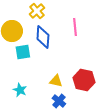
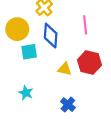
red hexagon: (84, 80) -> (89, 63), moved
yellow triangle: (56, 81) -> (65, 69), moved

